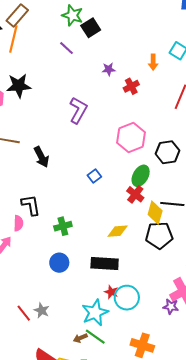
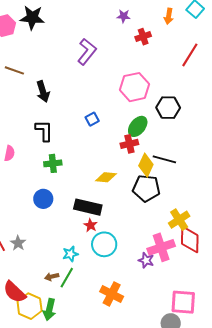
red cross: (135, 194) -> (129, 144), turned 30
black L-shape: (31, 205) -> (44, 131), moved
red star: (111, 292) -> (90, 225), moved
cyan star: (95, 313) -> (70, 254), size x0.6
green line: (95, 337) -> (67, 278), turned 75

